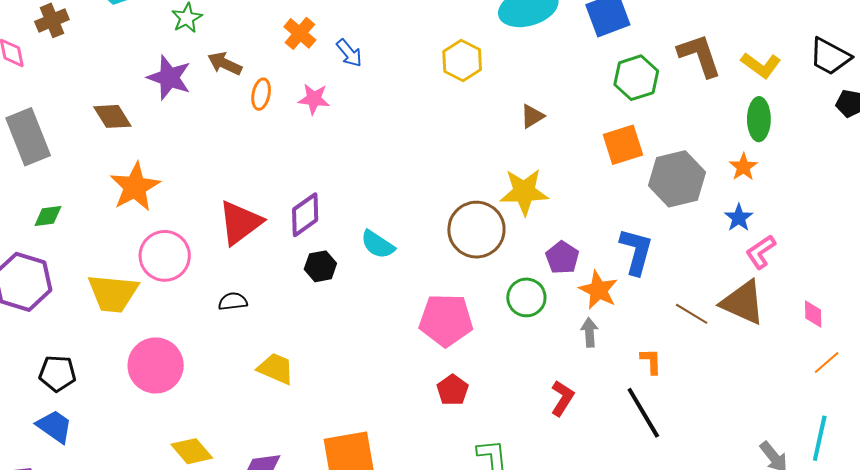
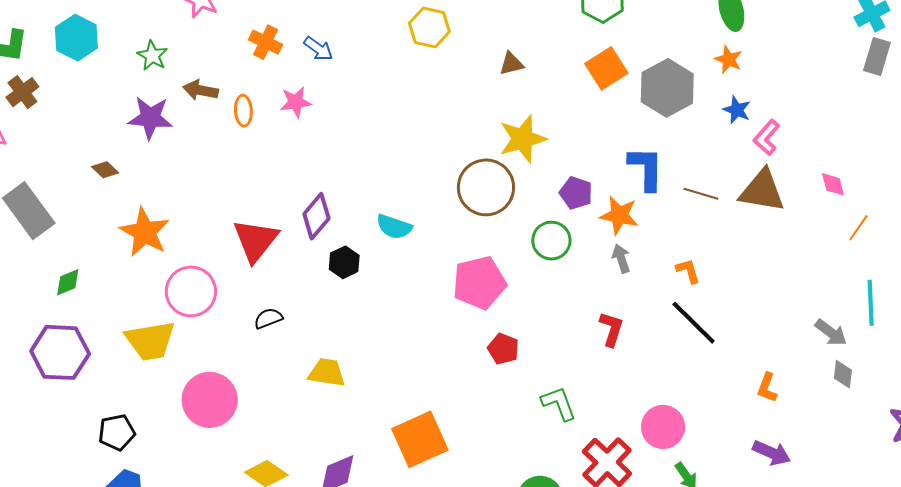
brown diamond: (112, 116) -> (105, 170), size x0.7
brown triangle: (532, 116) -> (511, 64), turned 32
brown line: (692, 314) -> (701, 194), moved

